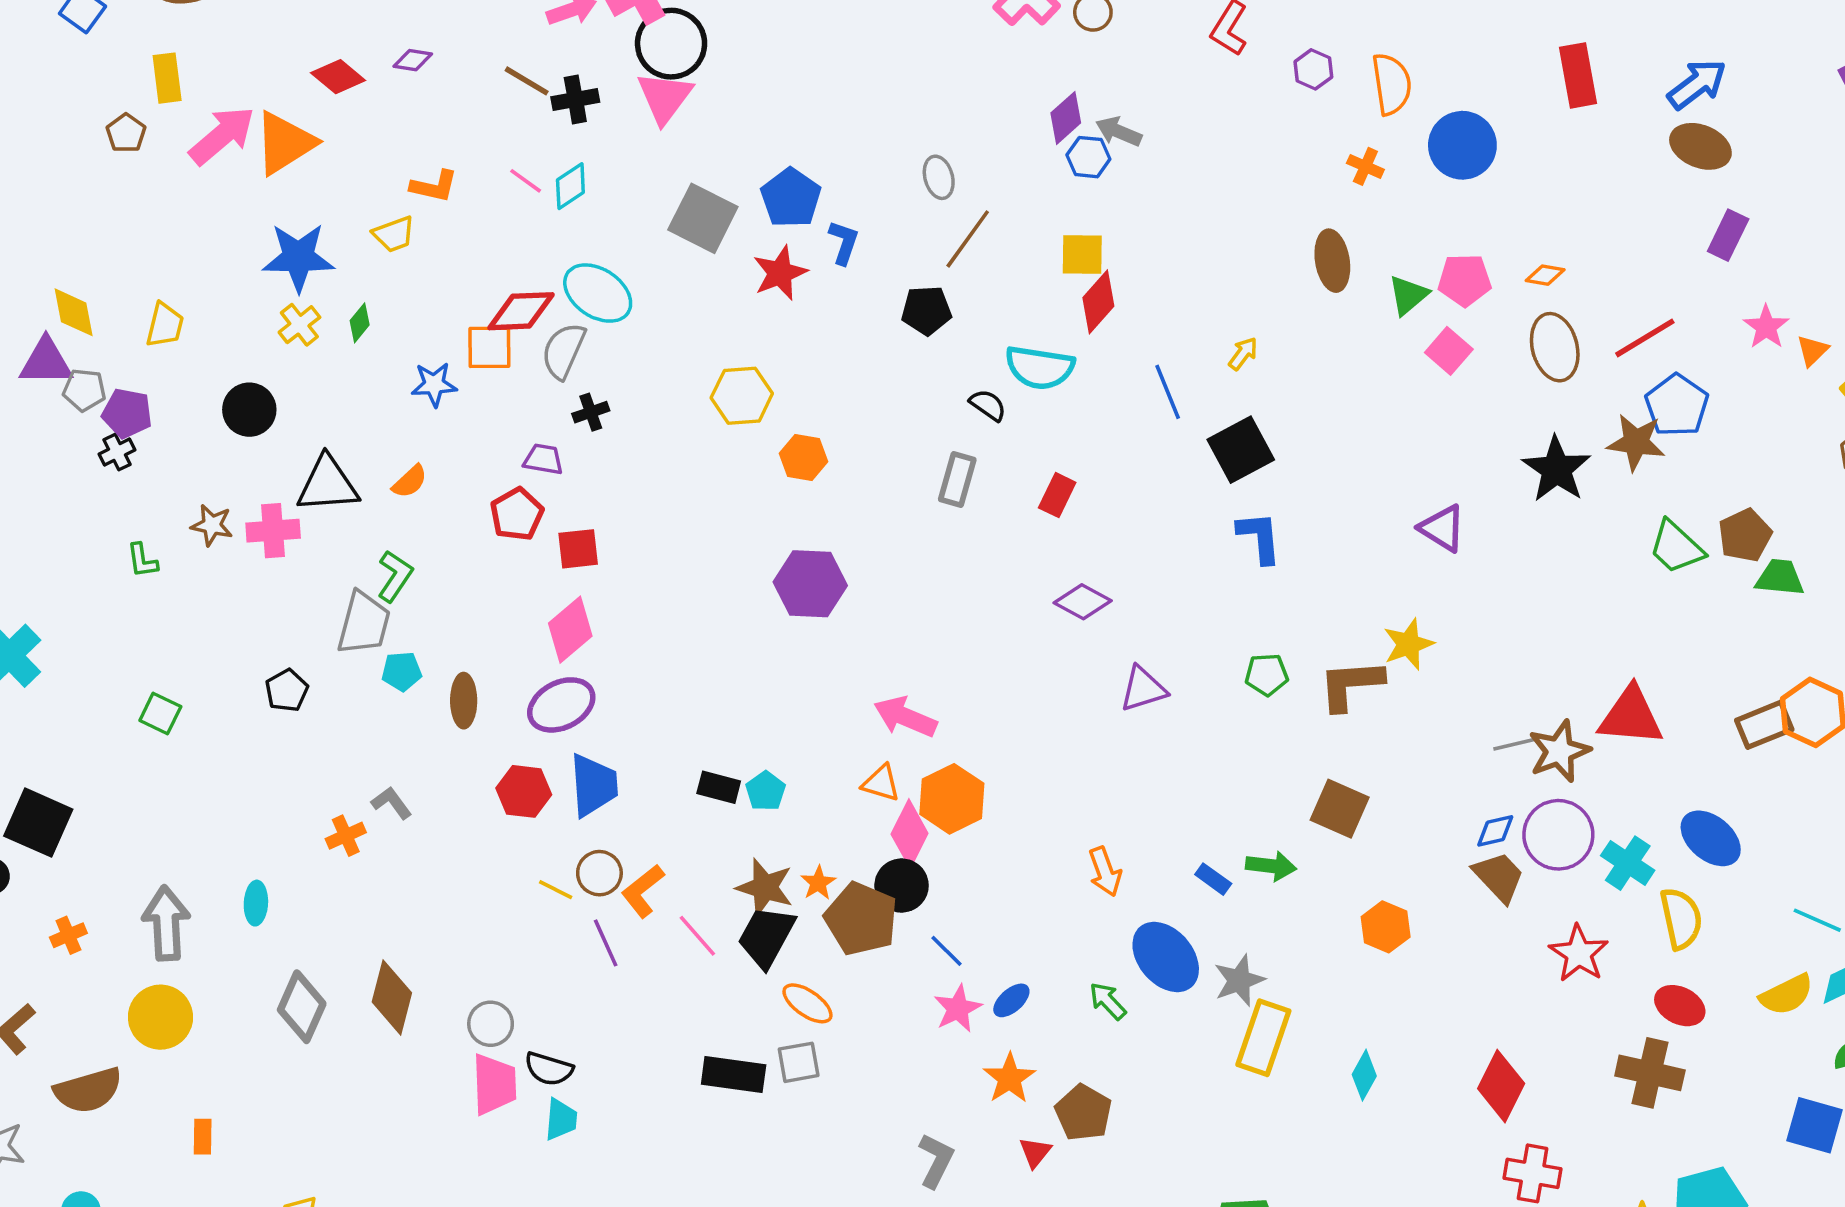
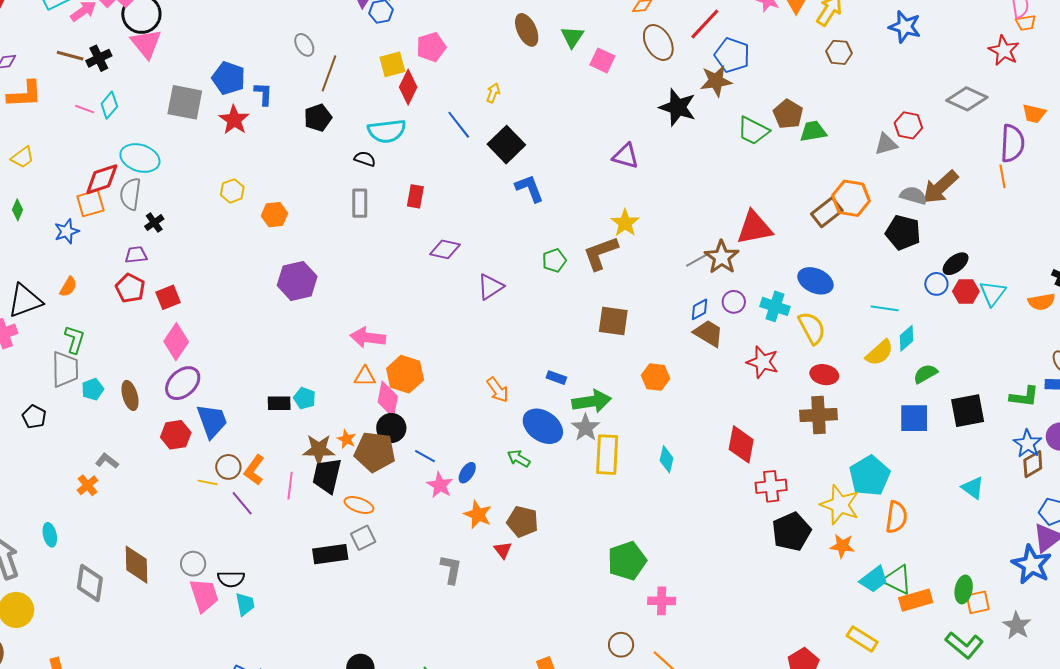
orange L-shape: (434, 186) -> (25, 94), moved, size x1.4
pink pentagon: (1465, 280) -> (431, 47), moved
yellow hexagon: (742, 396) -> (232, 191), size x0.7
purple circle: (1558, 835) -> (734, 302), size x0.6
green arrow: (1271, 866) -> (592, 401), moved, size x1.4
pink line: (697, 936) -> (290, 486), turned 64

